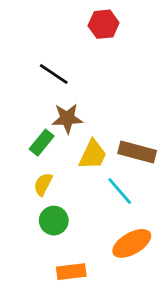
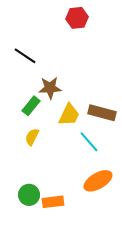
black line: (54, 74) -> (25, 56), moved
green circle: (54, 221) -> (29, 195), moved

